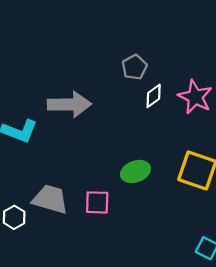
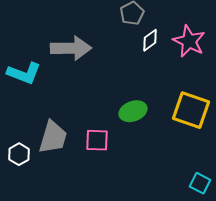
gray trapezoid: (50, 199) -> (53, 137), turned 90

